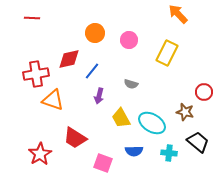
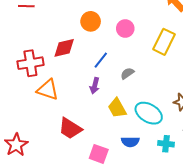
blue line: (92, 71) -> (101, 60), moved
gray semicircle: (131, 84) -> (127, 73), turned 128
red star: (40, 154) -> (16, 145), moved

